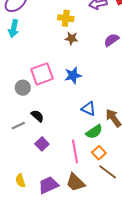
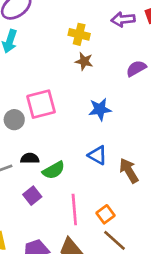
blue star: (73, 75) -> (100, 109), moved
black semicircle: (37, 116) -> (30, 158), turned -48
green semicircle: (94, 132) -> (54, 170), moved

